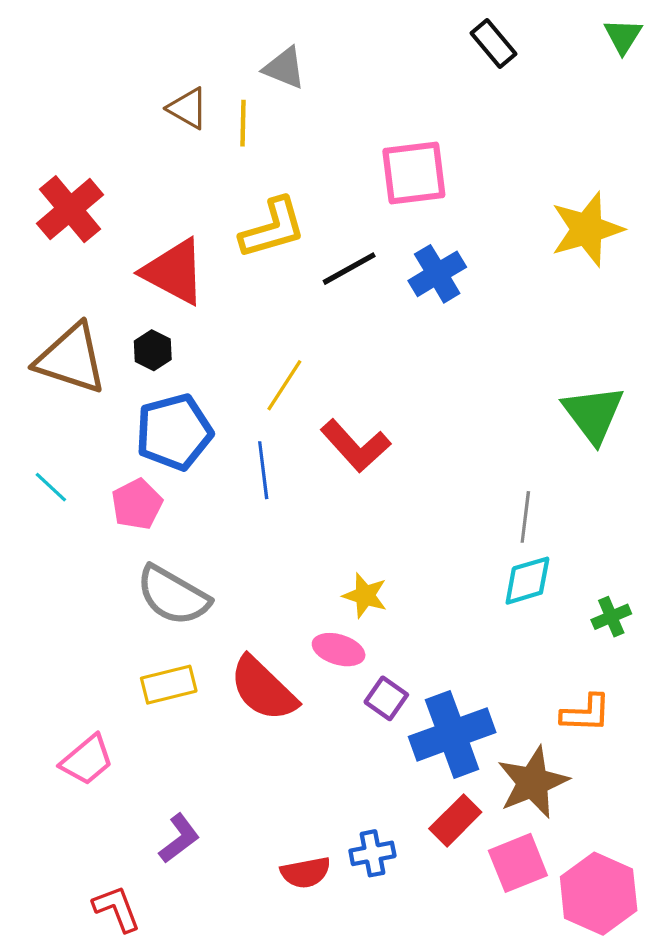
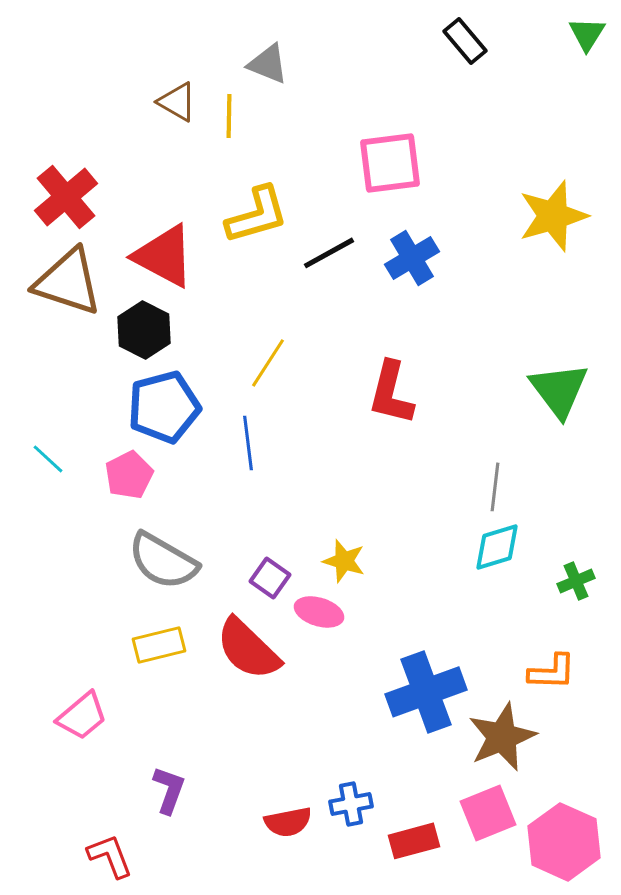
black hexagon: (153, 350) -> (144, 330), size x1.5
brown triangle: (71, 359) -> (68, 282), moved
red L-shape: (356, 446) -> (391, 393), moved, turned 56
purple square: (386, 698) -> (270, 578), moved
red rectangle: (455, 820) -> (414, 841), moved, turned 30
purple L-shape: (179, 839) -> (169, 790), turned -33

